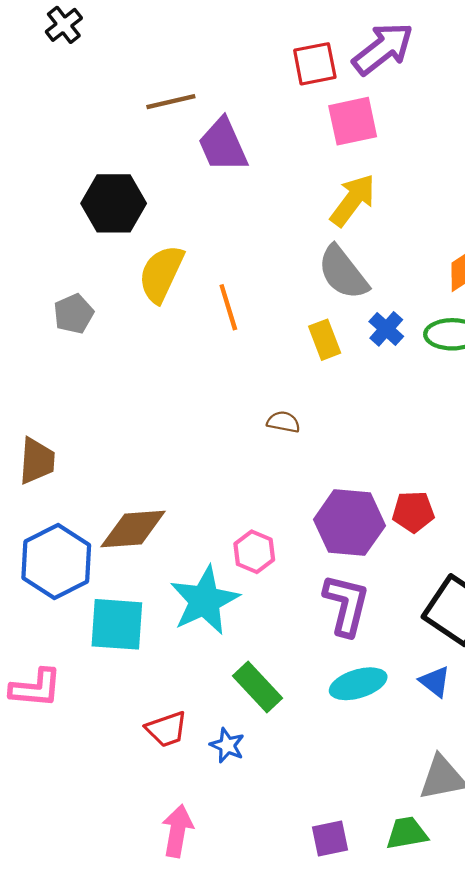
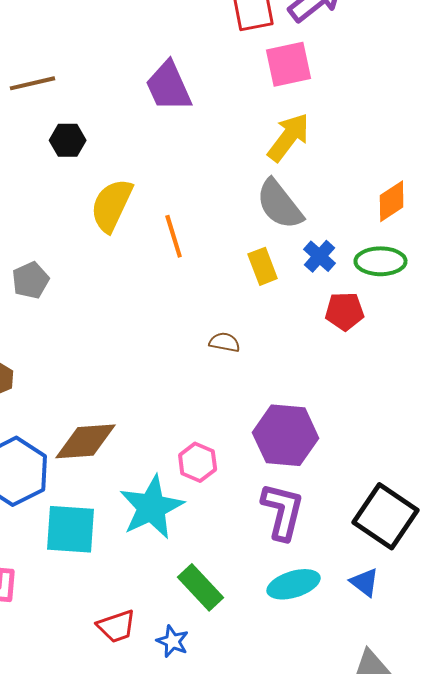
brown line: (171, 102) -> (33, 83), moved
black hexagon: (114, 203) -> (68, 140), size x0.6
gray pentagon: (74, 314) -> (31, 280), moved
red pentagon: (413, 512) -> (345, 311), moved

